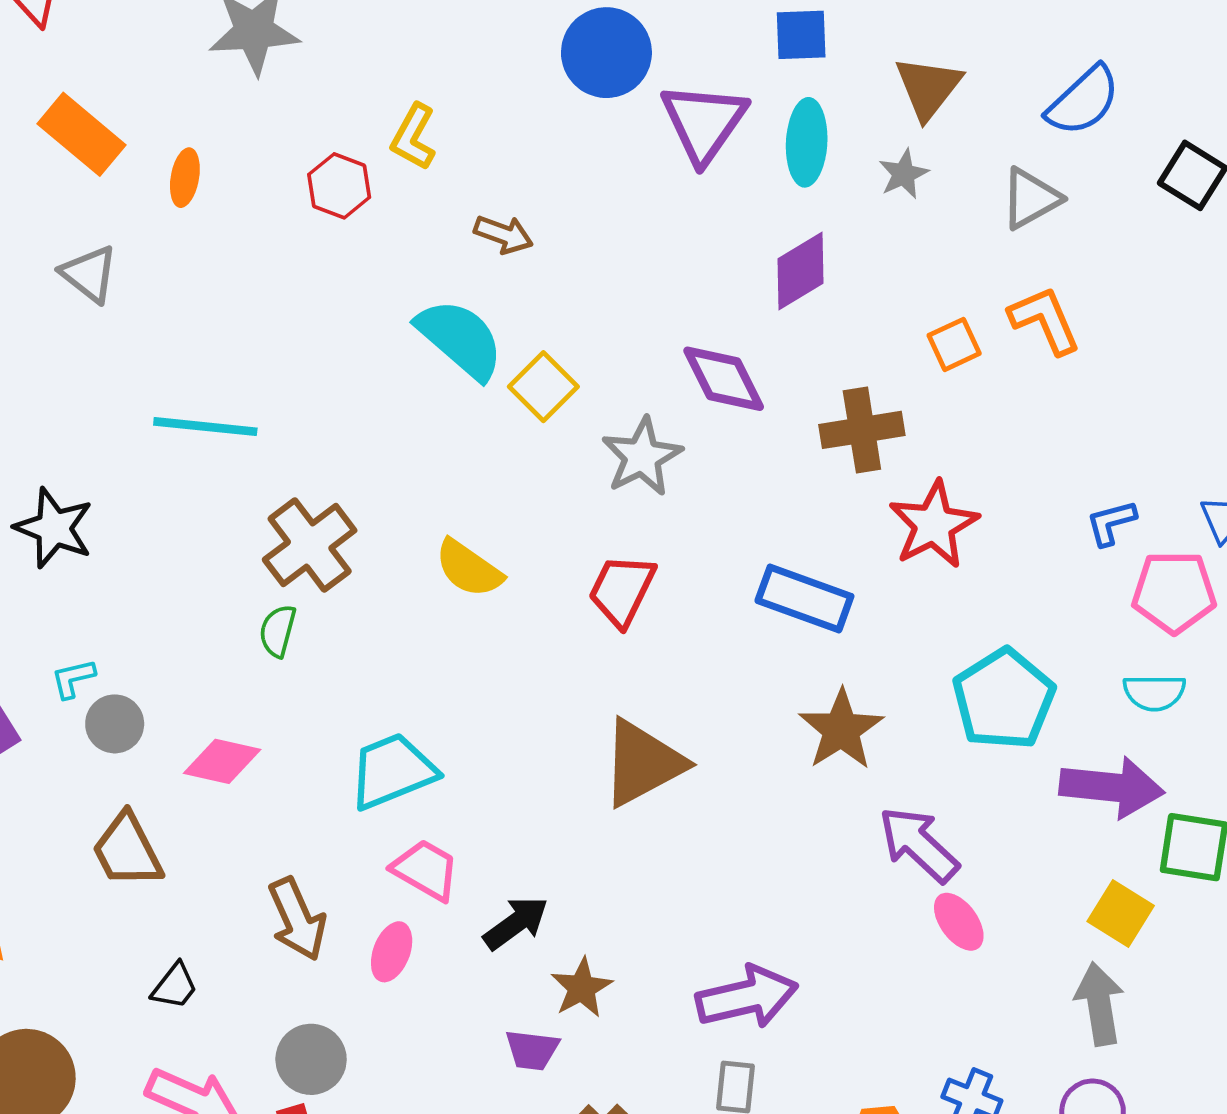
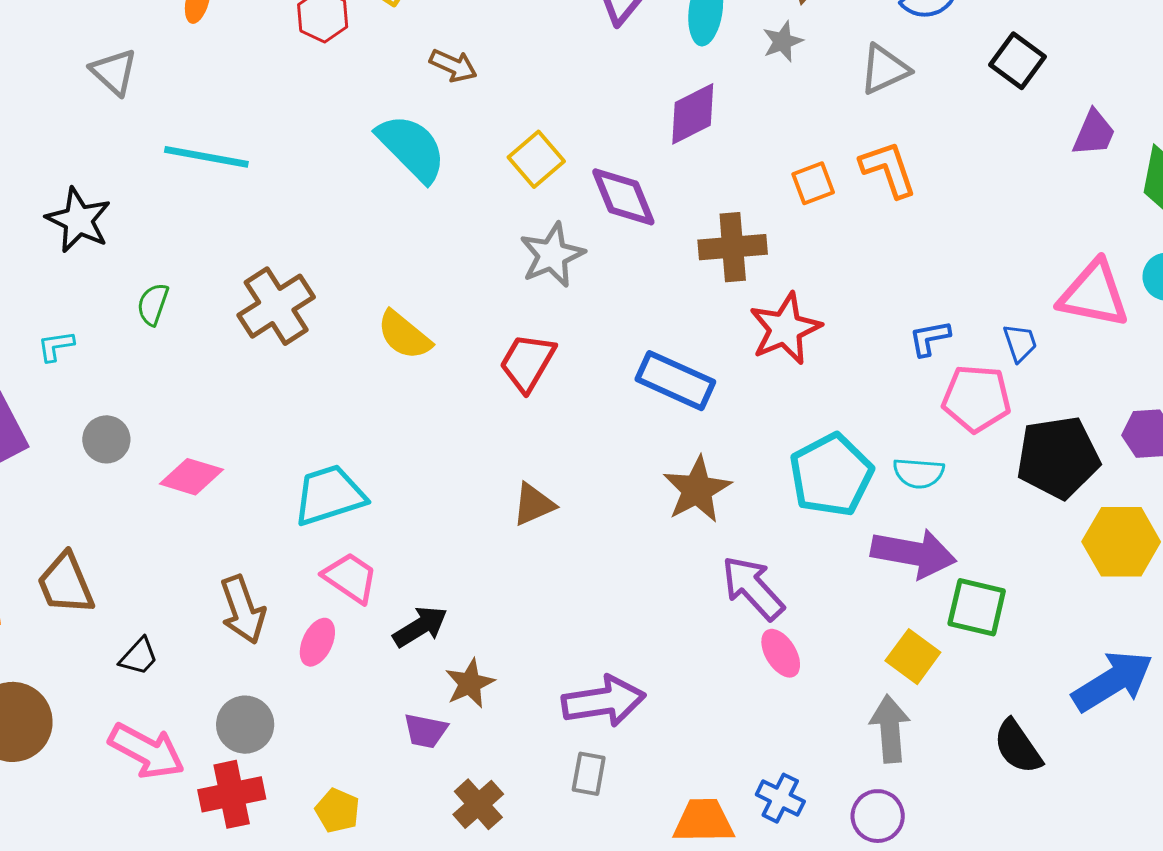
yellow square: (543, 387) -> (536, 159), moved
cyan line: (205, 427) -> (206, 157), moved
black star: (54, 528) -> (78, 220), moved
green semicircle: (278, 631) -> (153, 304), moved
cyan L-shape: (73, 678) -> (56, 346), moved
cyan semicircle: (1154, 692) -> (919, 473), moved
brown triangle: (643, 763) -> (534, 504), size x0.6
brown trapezoid: (127, 850) -> (66, 584), moved

